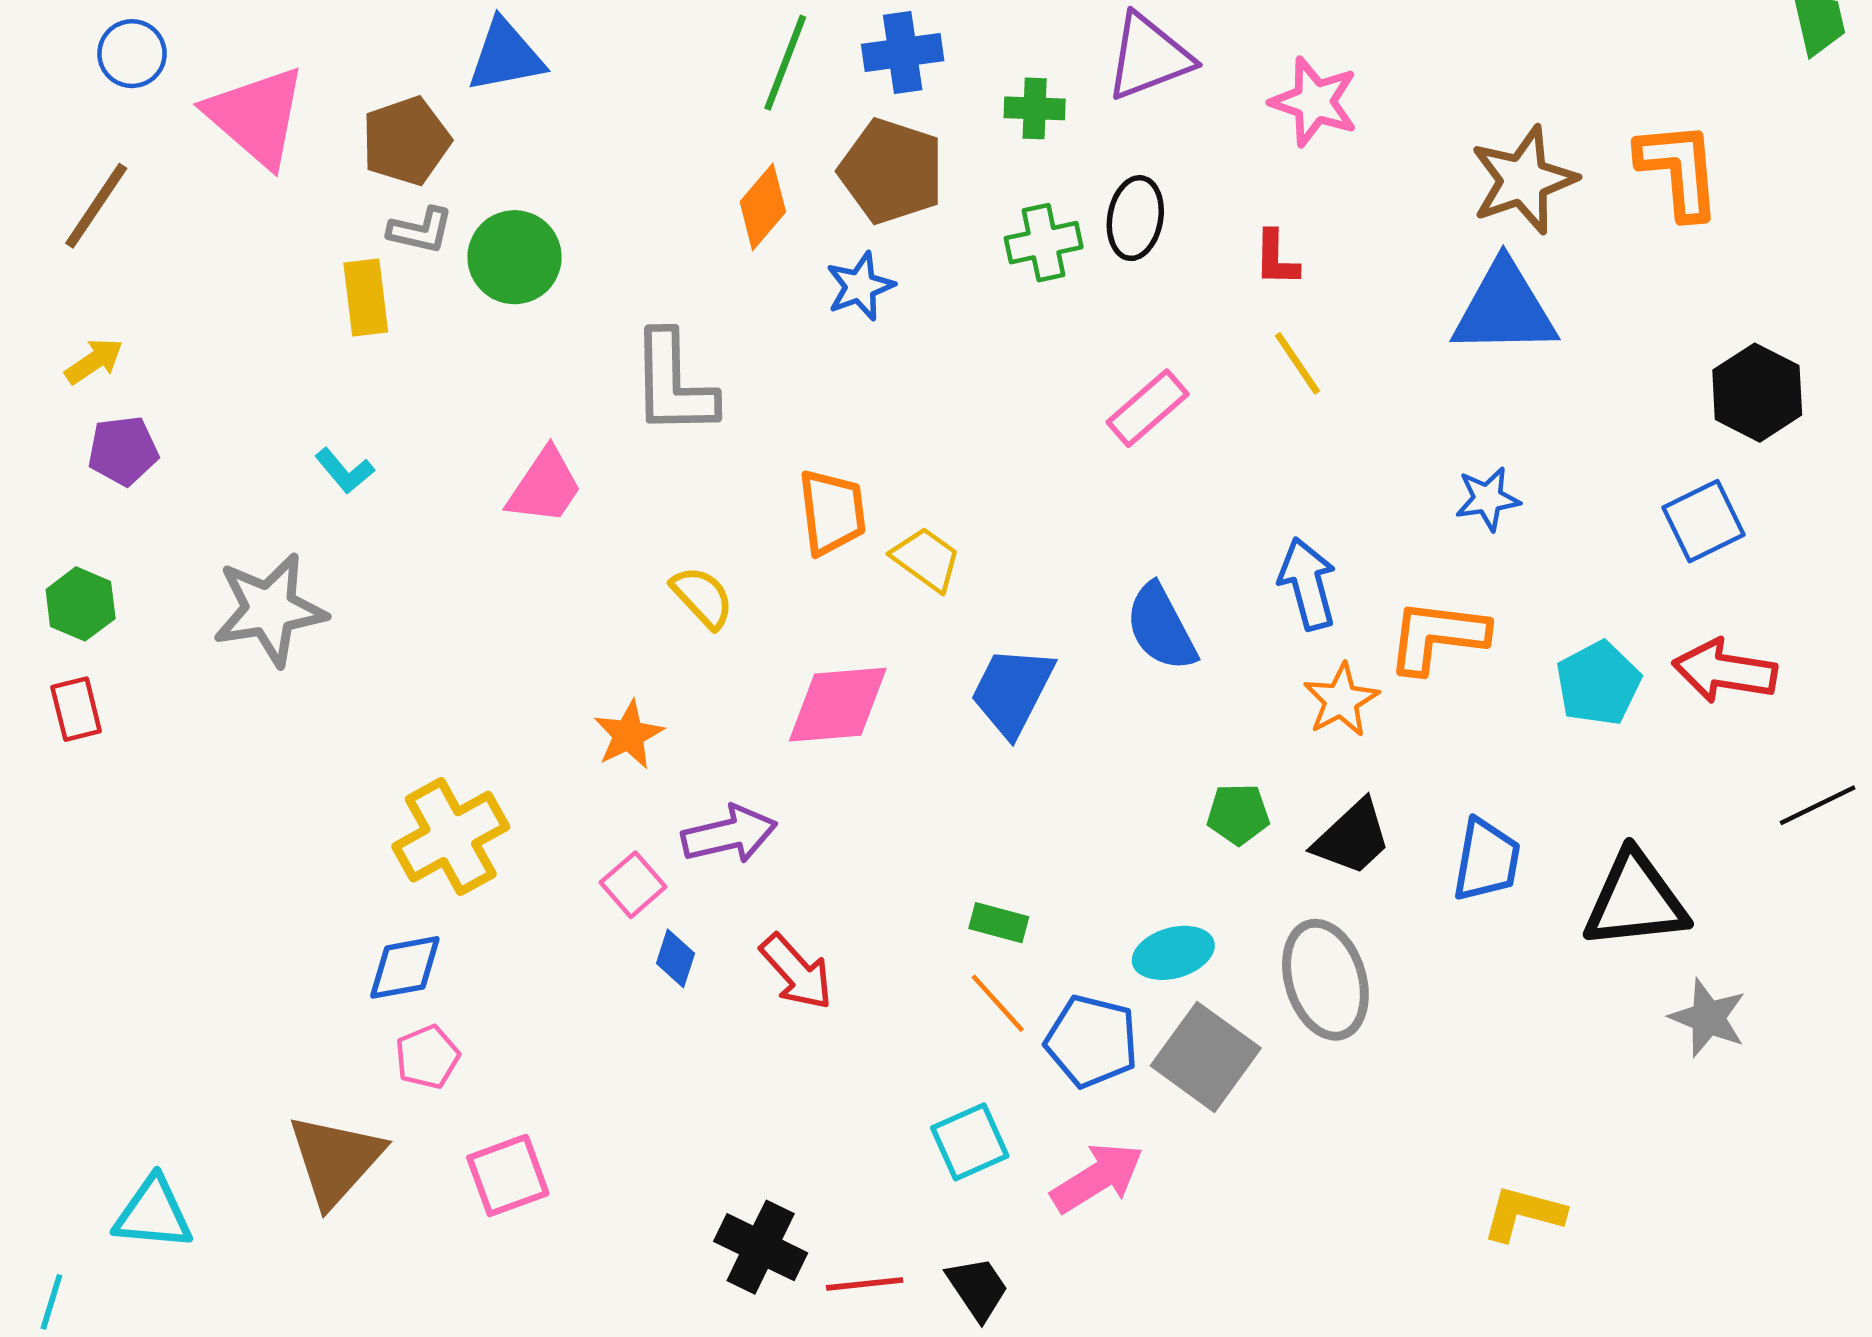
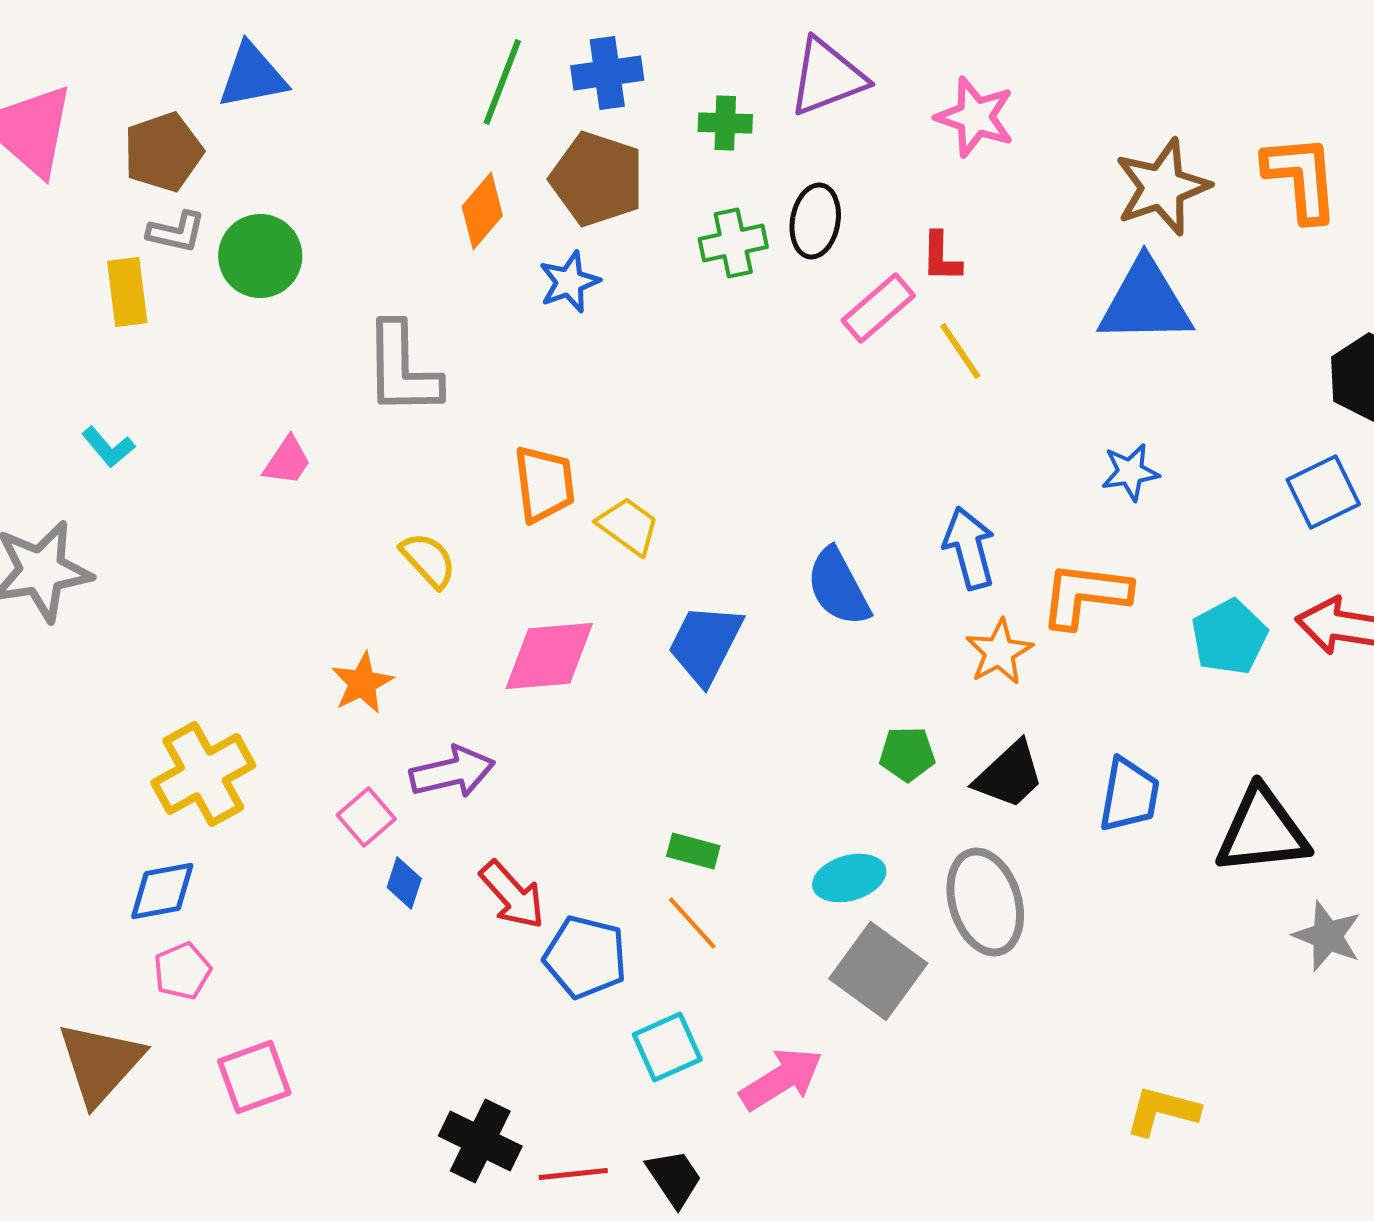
pink rectangle: (1148, 408) -> (878, 308), moved
pink trapezoid: (545, 486) -> (287, 461), size x0.7
blue pentagon: (1092, 1041) -> (585, 957), moved

